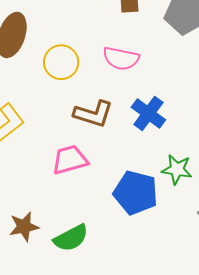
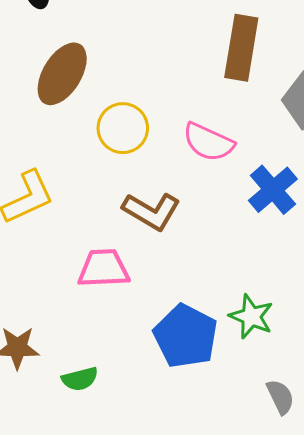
blue cross: (148, 113) -> (273, 190), moved
green semicircle: (71, 238) -> (80, 379), size x0.7

